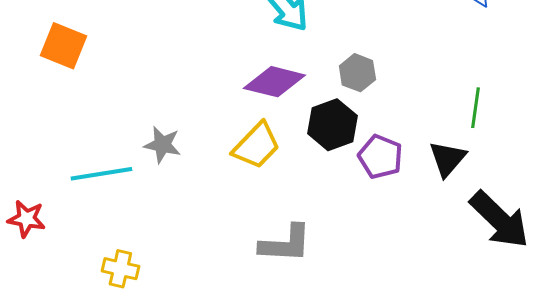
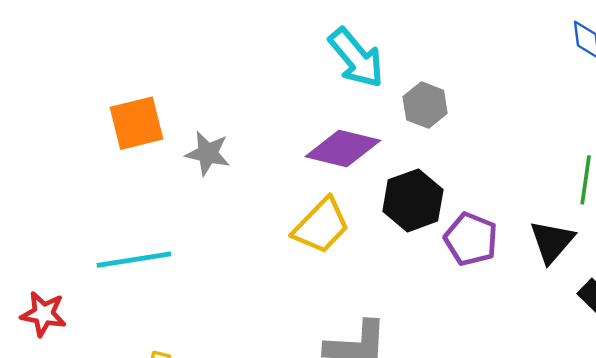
orange square: (63, 46) -> (136, 123), moved, turned -36
gray hexagon: (357, 73) -> (425, 105), moved
gray star: (162, 145) -> (208, 153), moved

